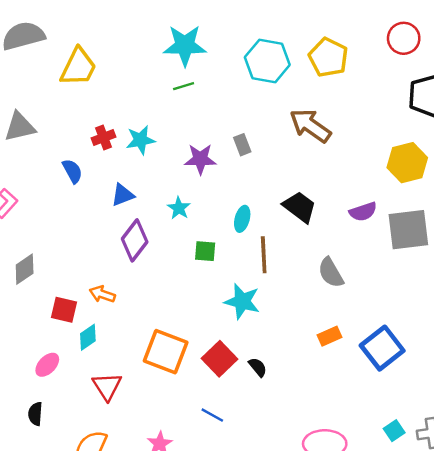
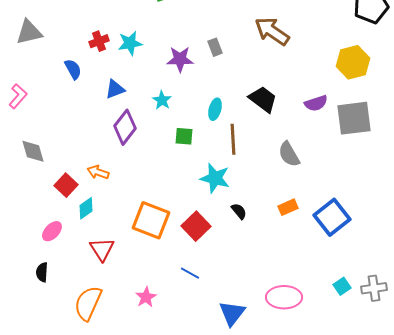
gray diamond: (25, 269) -> (33, 151), turned -72
red square: (64, 310) -> (66, 185), turned 30
black semicircle: (258, 367) -> (239, 211), moved

